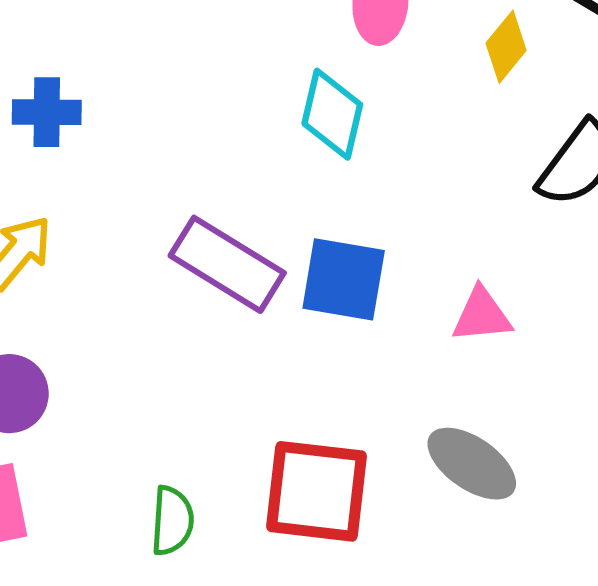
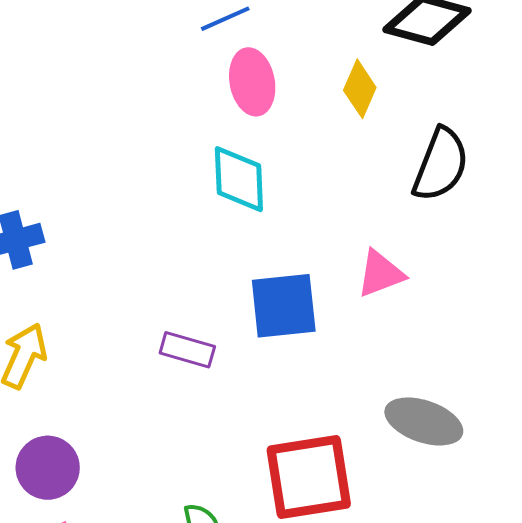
purple rectangle: (227, 264) -> (187, 350), moved, size x0.6
pink triangle: (482, 315) -> (380, 274), moved

